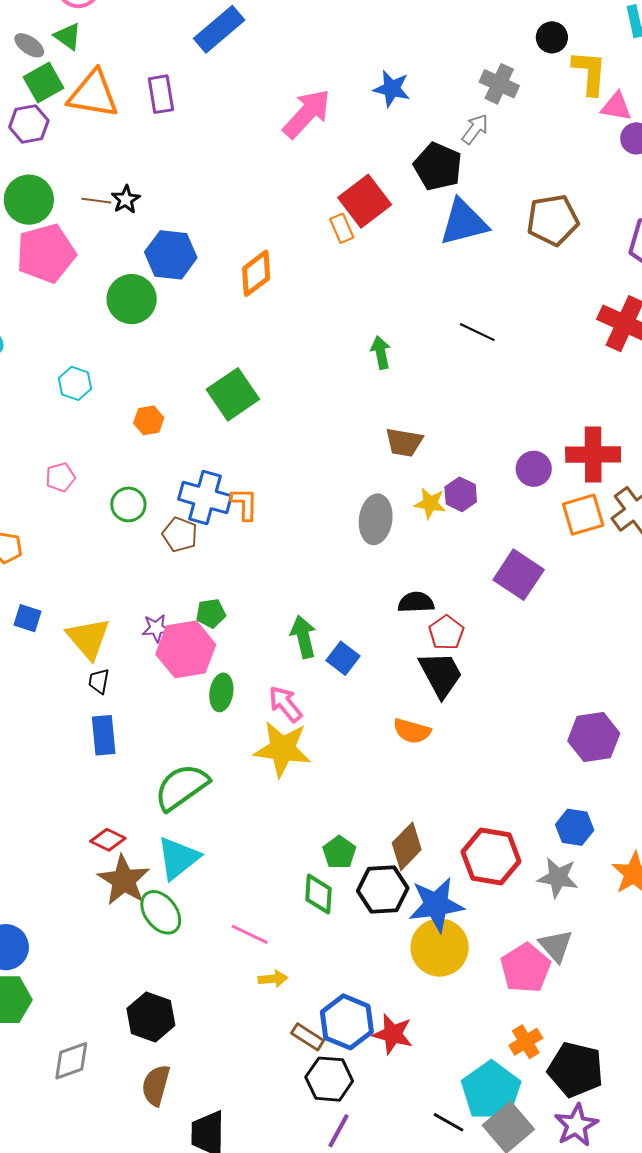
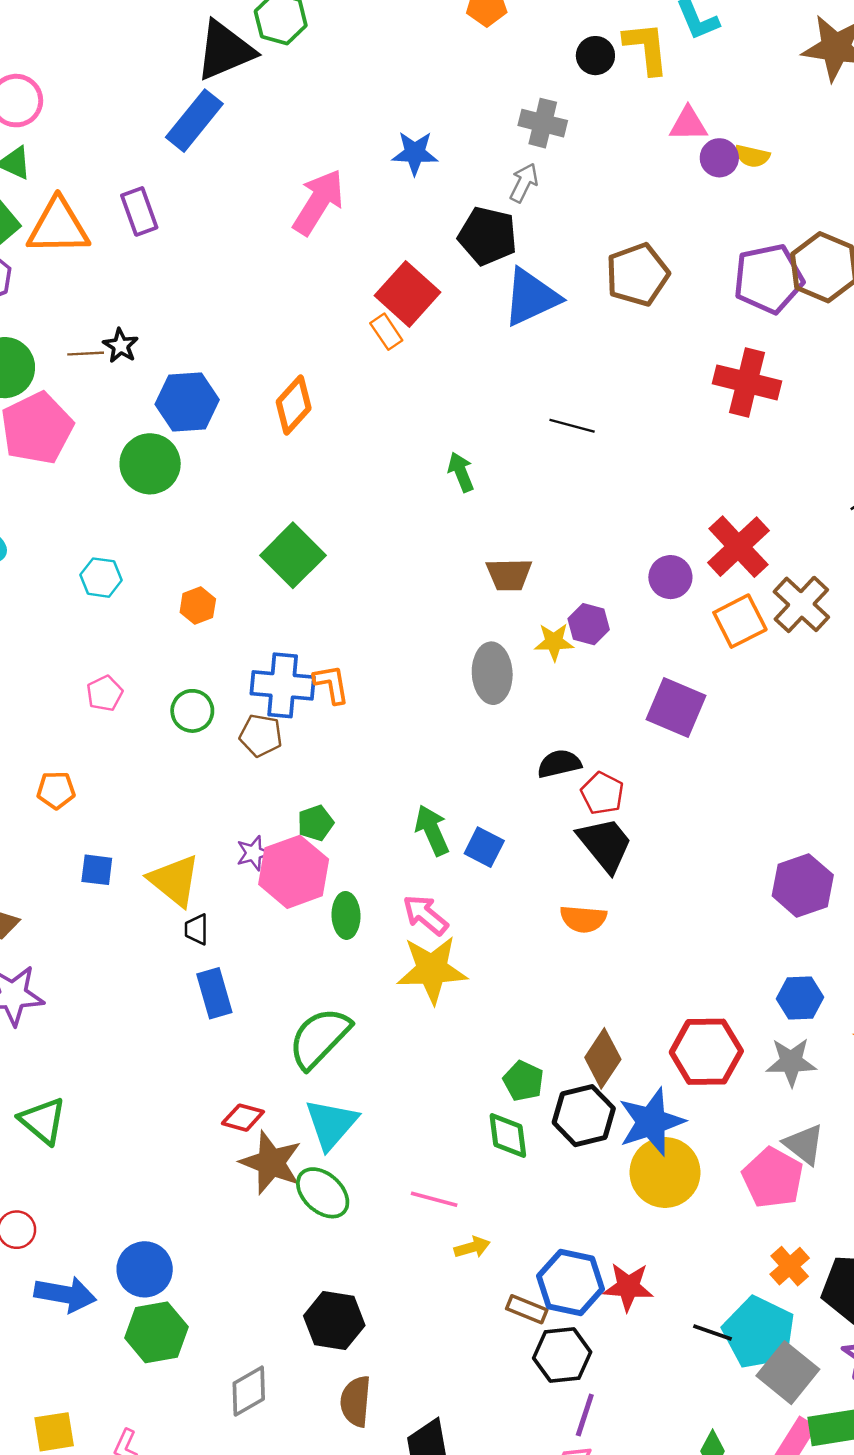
yellow L-shape: (590, 73) -> (646, 48), moved
red cross: (593, 454) -> (738, 547), turned -32
black line: (449, 1122) -> (712, 1332), moved

